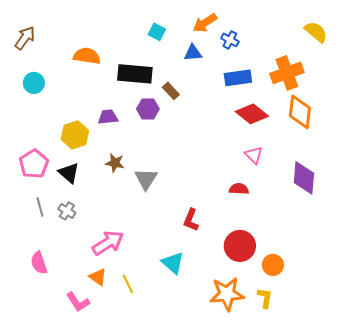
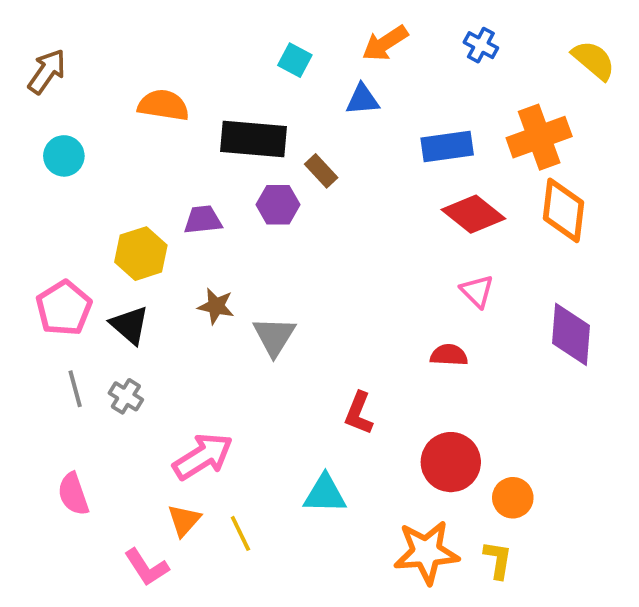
blue cross: (230, 40) -> (481, 45), moved
cyan triangle: (173, 263) -> (325, 494), turned -40
orange triangle: (98, 277) -> (184, 520), turned 36

